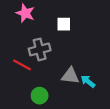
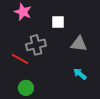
gray triangle: (70, 76) -> (79, 44), moved
green circle: (40, 96) -> (26, 88), moved

